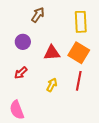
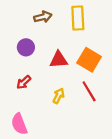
brown arrow: (38, 15) -> (43, 17), turned 42
yellow rectangle: (81, 22) -> (78, 18), moved
red line: (79, 81) -> (89, 91), turned -42

